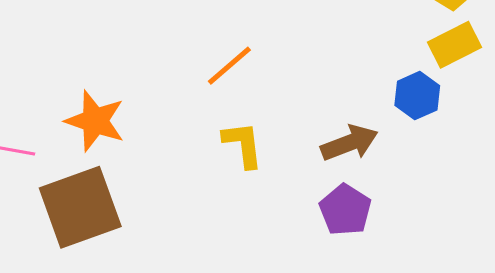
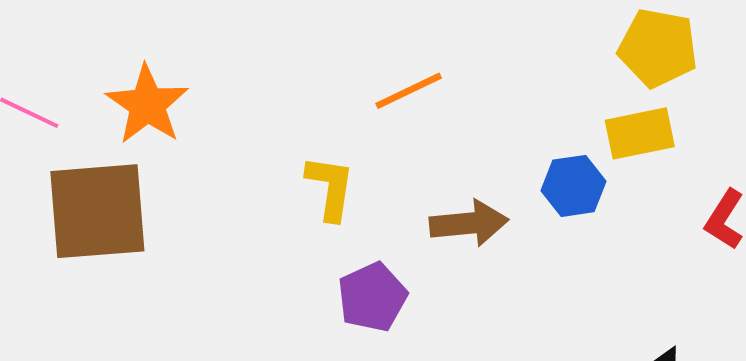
orange line: (229, 66) -> (409, 91), moved
purple pentagon: (345, 210) -> (372, 297), moved

